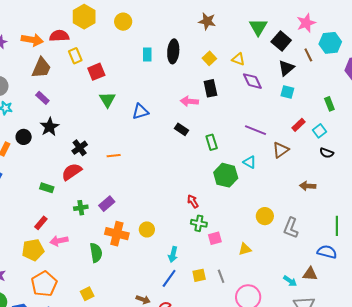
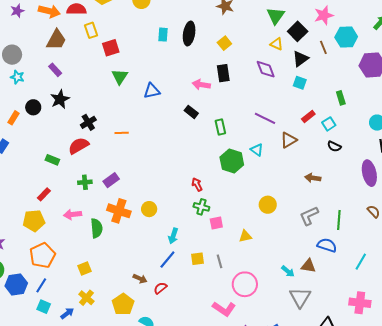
yellow triangle: (238, 59) -> (277, 44), moved
gray L-shape: (291, 228) -> (309, 216), moved, turned 40
pink arrow: (59, 241) -> (72, 214), moved

